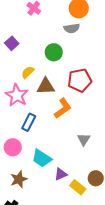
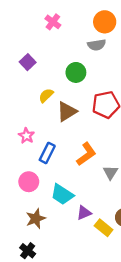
brown triangle: (46, 86) -> (67, 112), turned -30
pink star: (17, 95) -> (26, 136), moved, size x0.6
orange L-shape: (63, 108) -> (86, 154), moved

